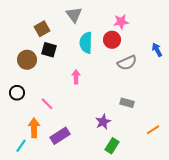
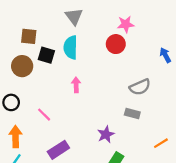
brown square: (42, 29) -> (29, 36), moved, turned 35
cyan semicircle: (86, 43) -> (71, 47), moved
gray semicircle: (127, 63) -> (140, 87), moved
orange arrow: (34, 128) -> (16, 137), moved

